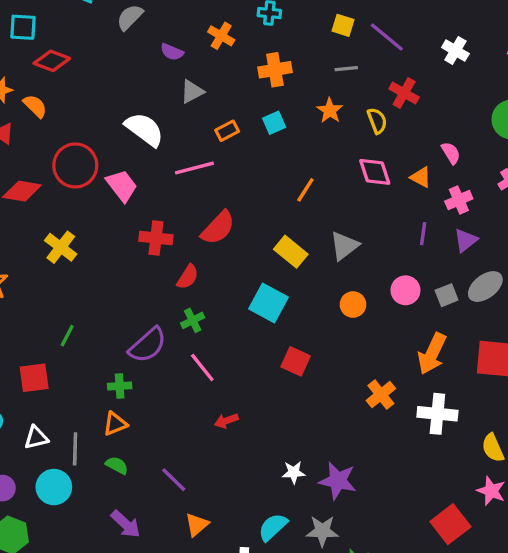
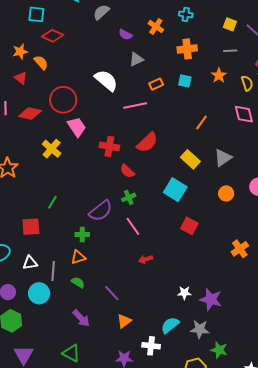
cyan square: (274, 123) -> (185, 81), turned 32
pink trapezoid: (122, 186) -> (77, 127), moved
red semicircle: (188, 277) -> (127, 171), turned 98

